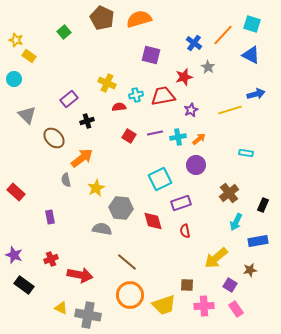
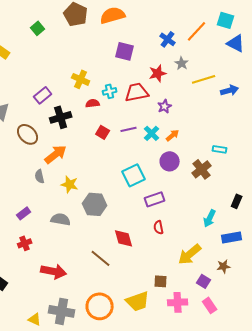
blue triangle: (251, 55) -> (236, 43), moved
yellow line: (230, 110) -> (204, 79), moved
black cross: (87, 121) -> (61, 117), size x1.5
cyan cross: (178, 137) -> (152, 133), turned -35
yellow star: (96, 188) -> (70, 184), turned -30
brown cross: (229, 193) -> (202, 169), moved
purple rectangle: (50, 217) -> (24, 213), turned 64
red diamond: (153, 221) -> (124, 238), moved
gray semicircle: (102, 229) -> (61, 219), moved
red cross: (51, 259) -> (25, 243), moved
orange circle: (130, 295) -> (100, 306), moved
yellow triangle: (61, 308) -> (35, 319), moved

